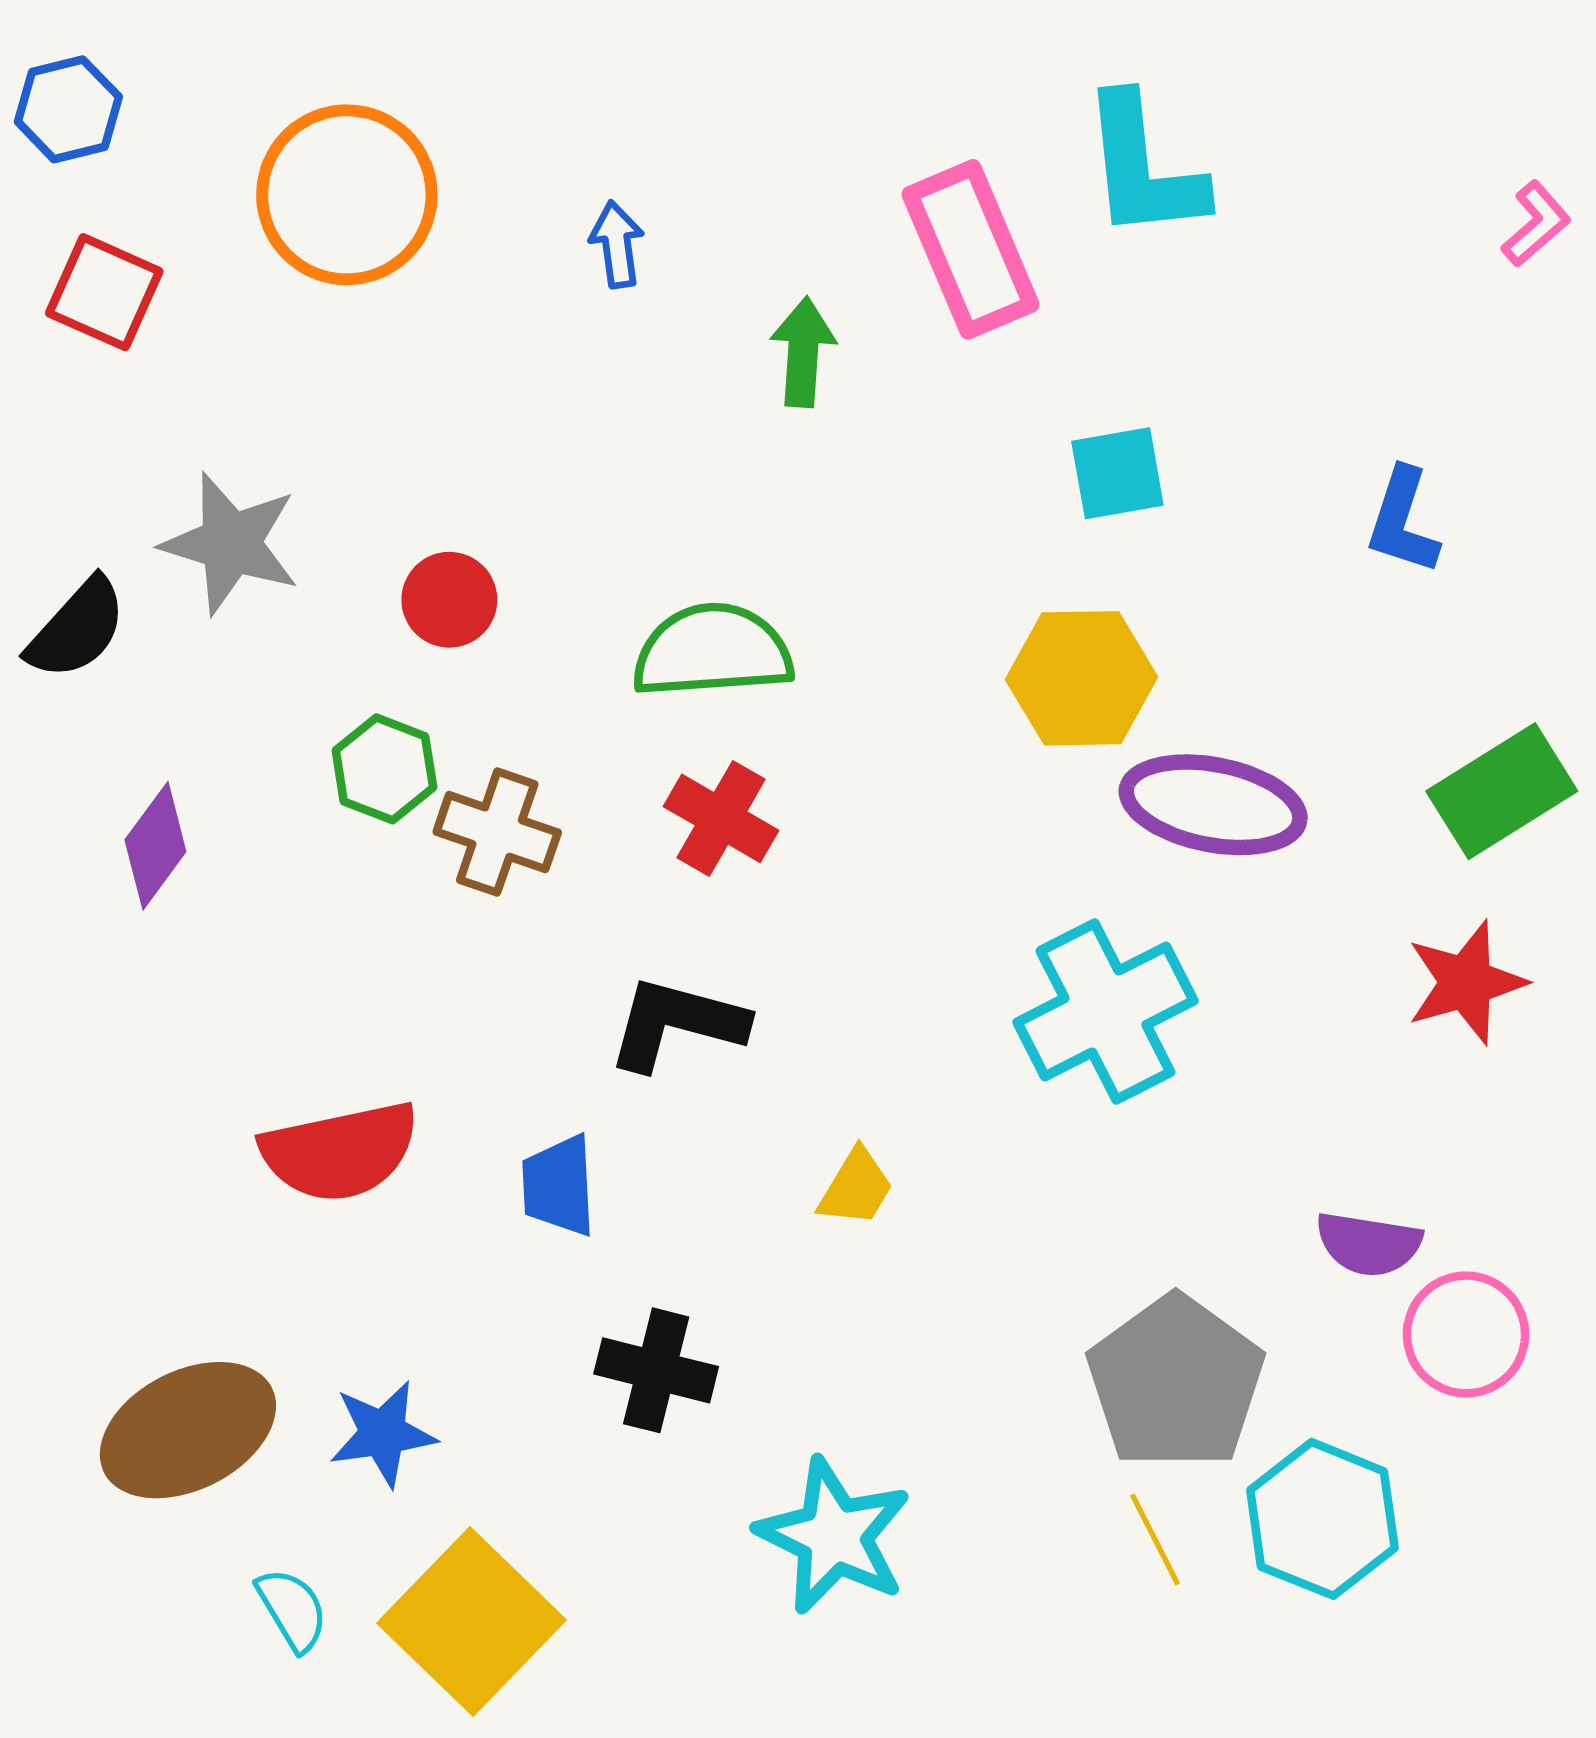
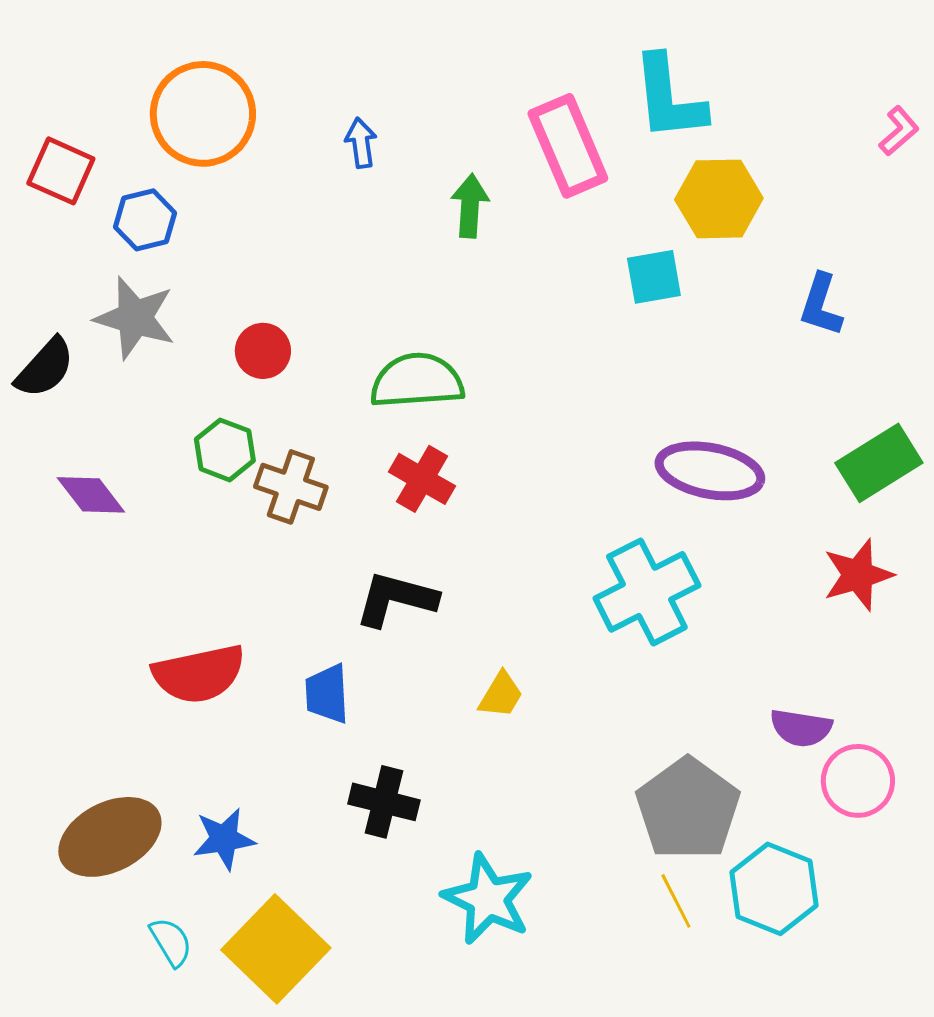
blue hexagon: (68, 109) -> (145, 220), moved
yellow hexagon: (1082, 678) -> (719, 199), moved
purple diamond: (155, 846) -> (91, 495), turned -74

